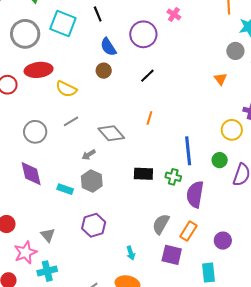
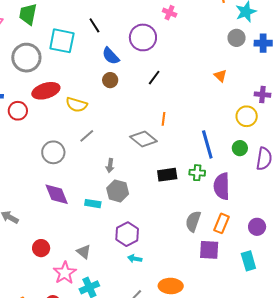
orange triangle: (220, 79) -> (220, 76), moved
gray diamond: (111, 133) -> (143, 139), moved
gray arrow: (89, 155) -> (110, 166), turned -40
cyan arrow: (131, 253) -> (135, 259), moved, turned 128

